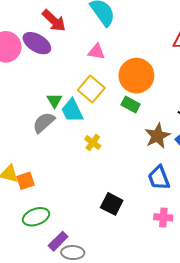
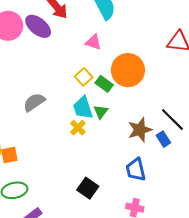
yellow square: (91, 89) -> (84, 77), size x0.7
green triangle: (54, 101) -> (101, 112), moved
green rectangle: (131, 105) -> (104, 84), moved
cyan trapezoid: (72, 111) -> (83, 108), moved

